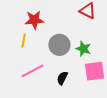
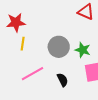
red star: (34, 20) -> (16, 23), moved
black semicircle: (62, 78) -> (63, 80), turned 128

